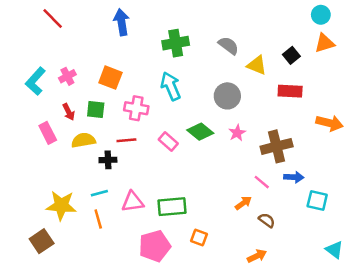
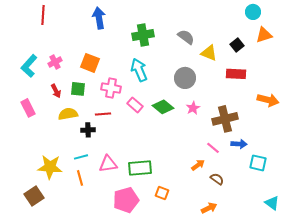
cyan circle: (321, 15) -> (253, 12), moved
red line: (53, 18) -> (43, 15), turned 48
pink rectangle: (48, 133) -> (28, 108), moved
pink rectangle: (168, 141) -> (135, 105), moved

